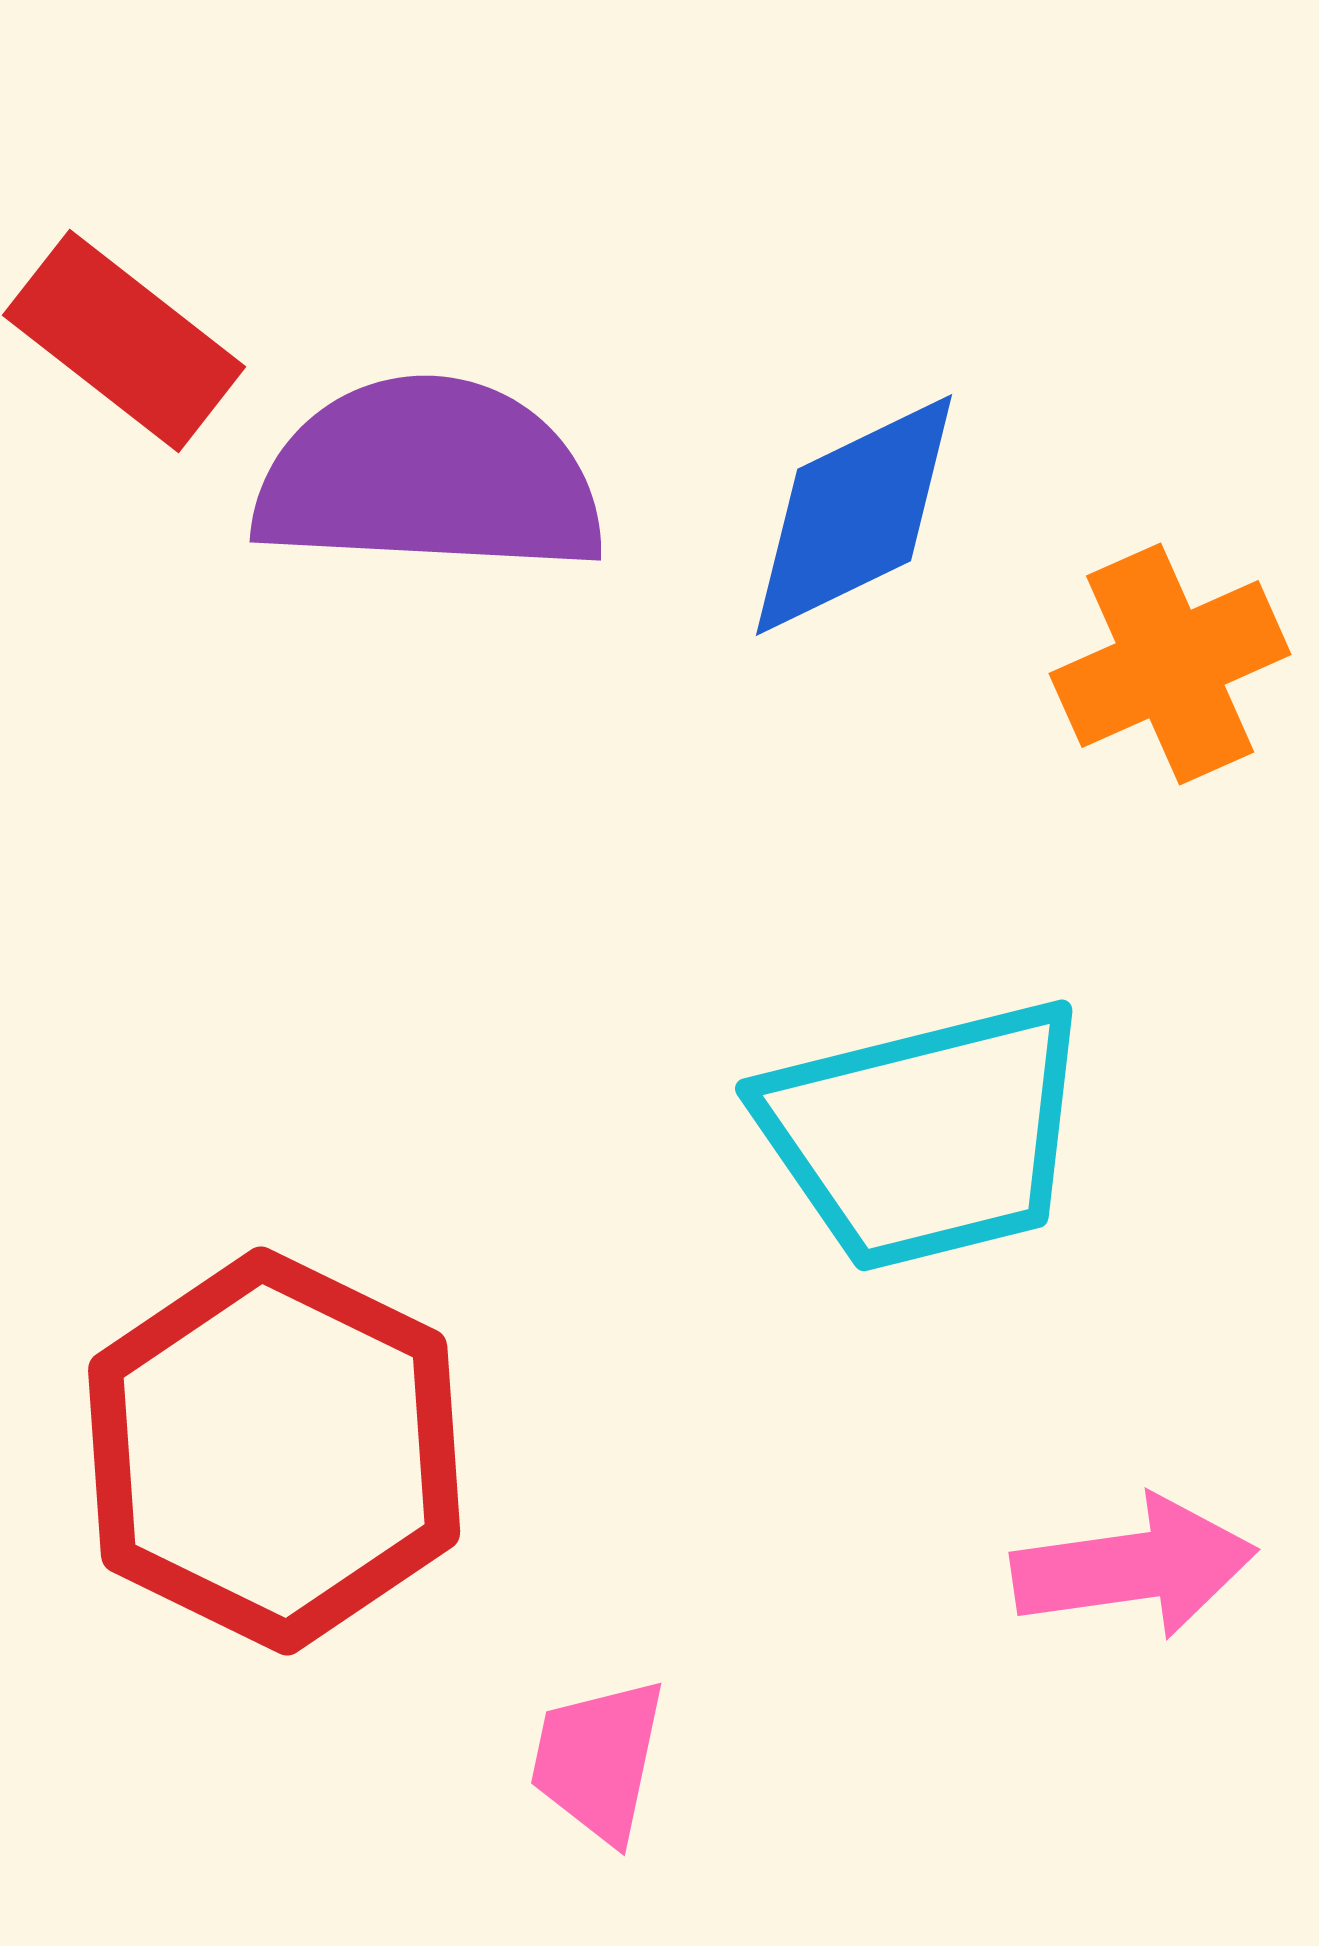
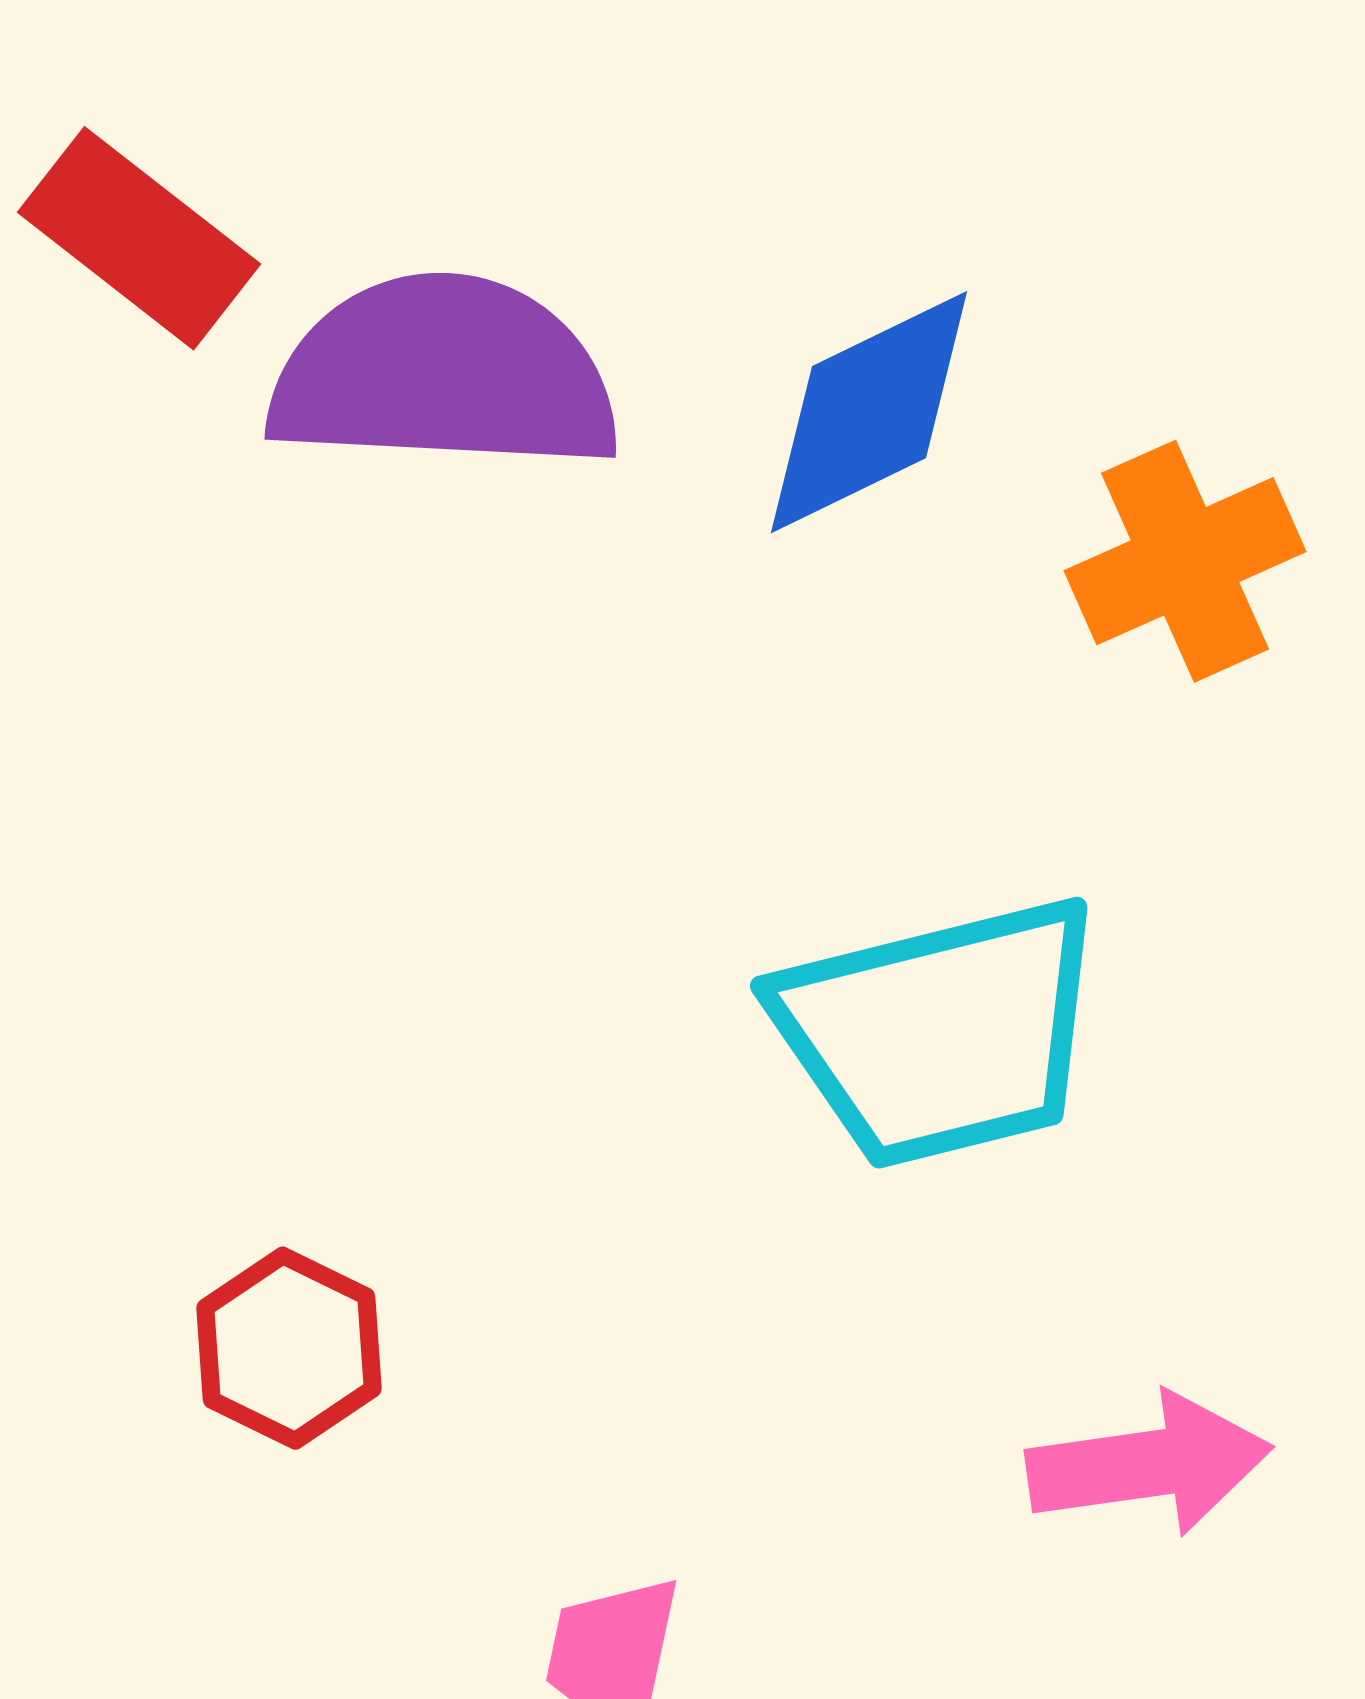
red hexagon: (274, 1451) -> (289, 1348), size x0.5

